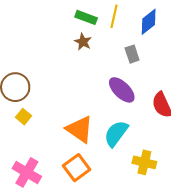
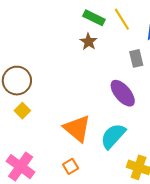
yellow line: (114, 16) -> (122, 19), turned -50
orange square: (77, 168) -> (71, 166), size x0.6

